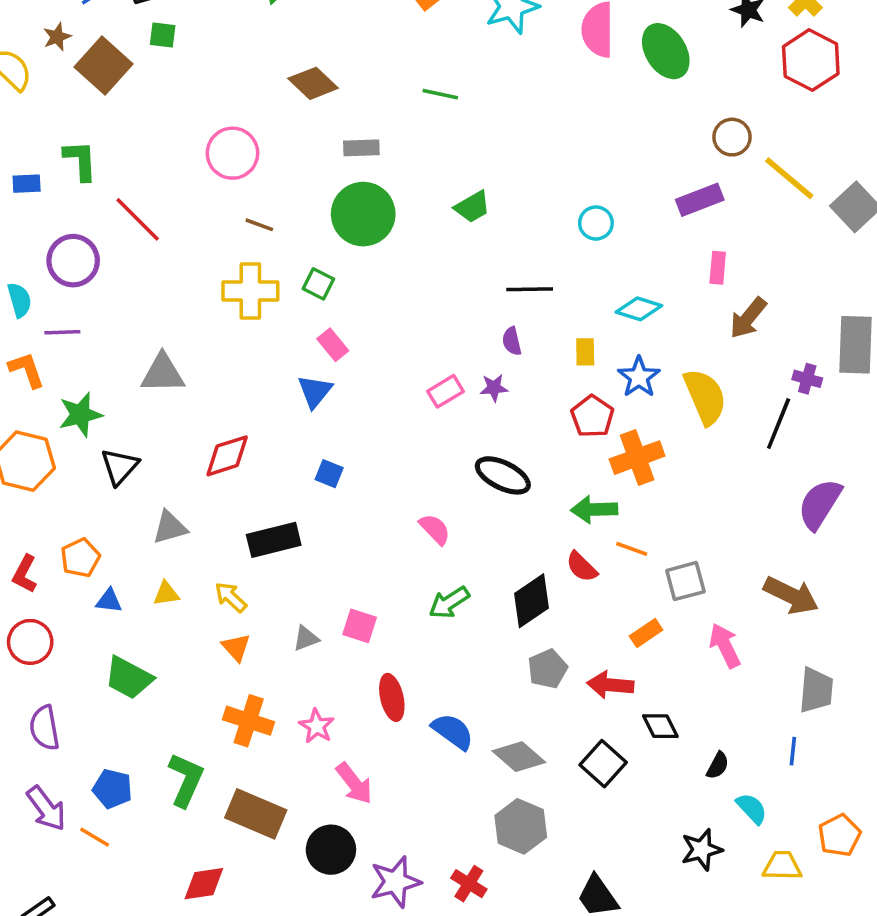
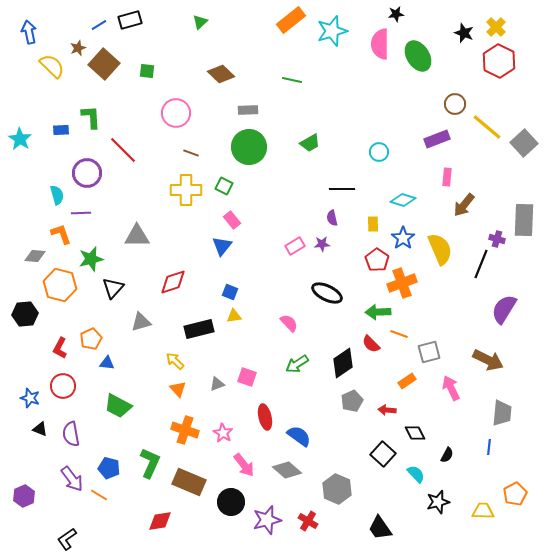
green square: (163, 35) -> (147, 71), moved
yellow triangle: (166, 594) -> (234, 316), moved
red arrow: (610, 685) -> (387, 410), size x0.7
gray diamond: (519, 757) -> (287, 470), moved
cyan semicircle: (752, 808) -> (416, 474), moved

